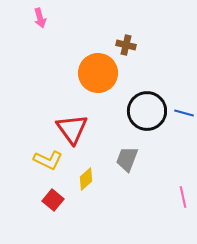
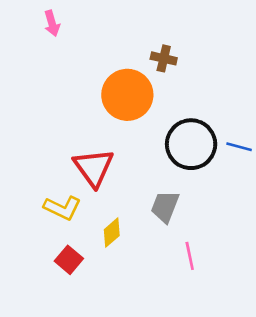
pink line: (183, 197) -> (190, 256), moved

